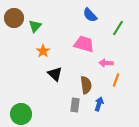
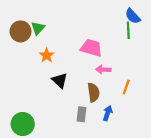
blue semicircle: (90, 15) -> (133, 16), moved
brown circle: (14, 18) -> (20, 31), moved
green line: (118, 28) -> (128, 30), turned -35
pink arrow: (106, 63) -> (103, 70), moved

